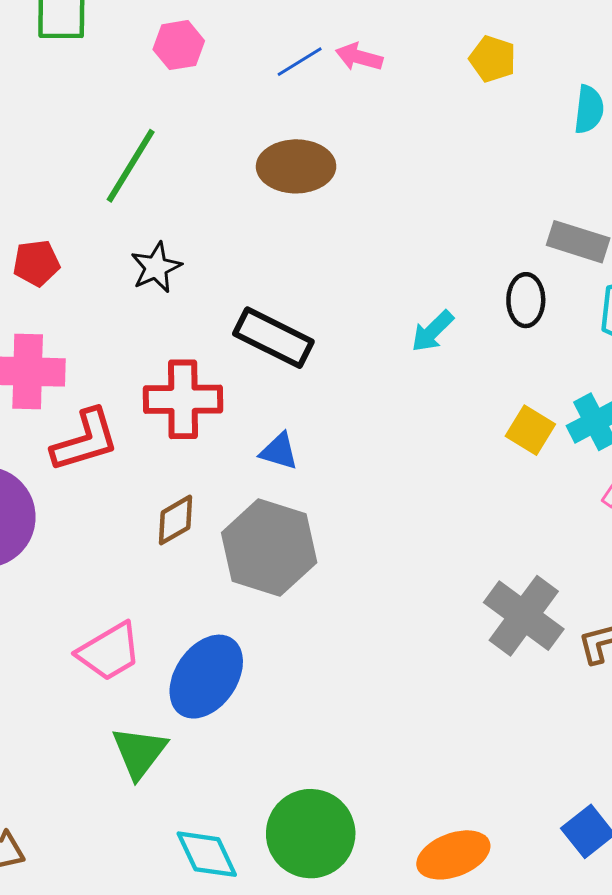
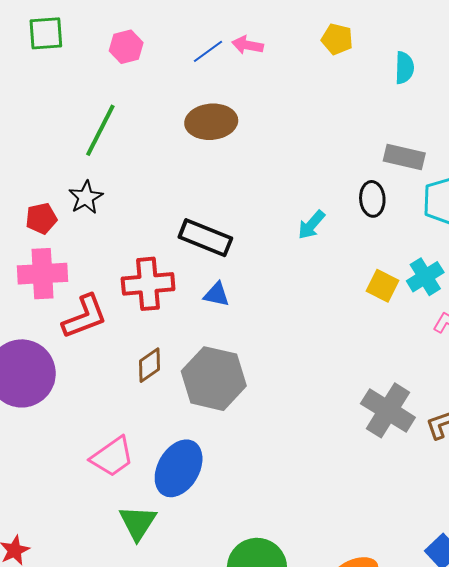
red pentagon: (36, 263) -> (41, 218), moved
black star: (156, 267) -> (86, 197), moved
blue triangle: (279, 451) -> (216, 295), moved

